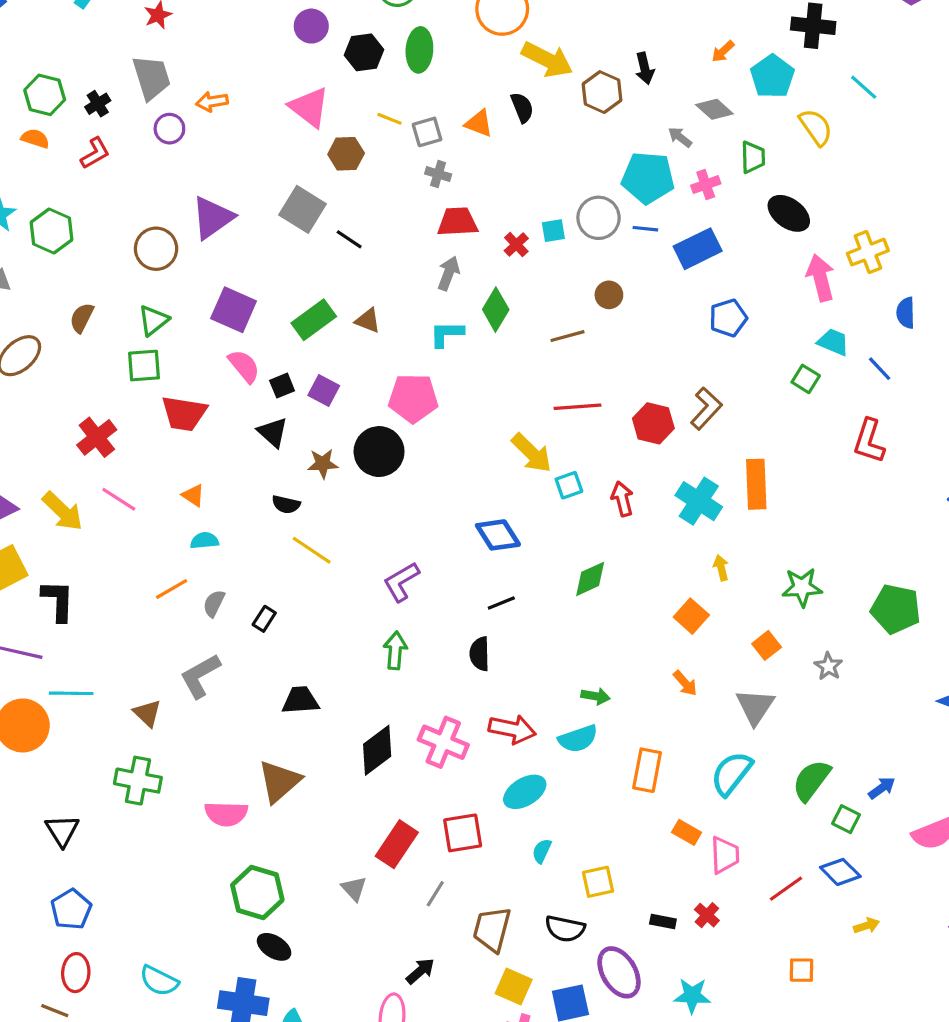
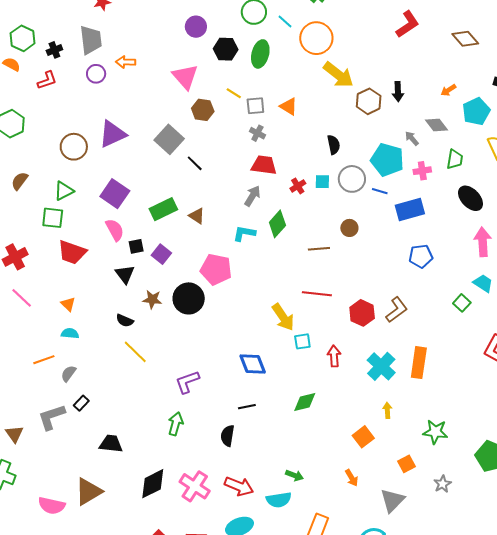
black semicircle: (522, 107) -> (334, 145), moved
black rectangle: (264, 619) -> (81, 403), moved

